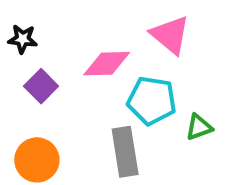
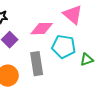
gray rectangle: (125, 152) -> (37, 64), moved

